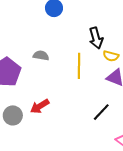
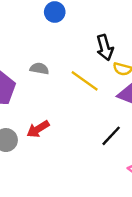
yellow line: (79, 66) -> (85, 81), turned -55

